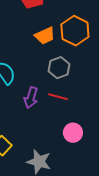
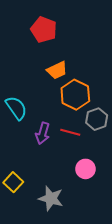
orange hexagon: (75, 31) -> (75, 95), moved
gray hexagon: (59, 68) -> (97, 119), moved

